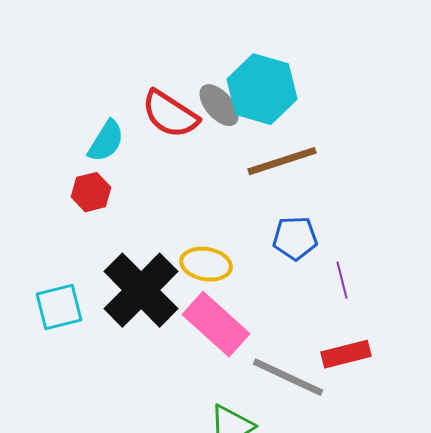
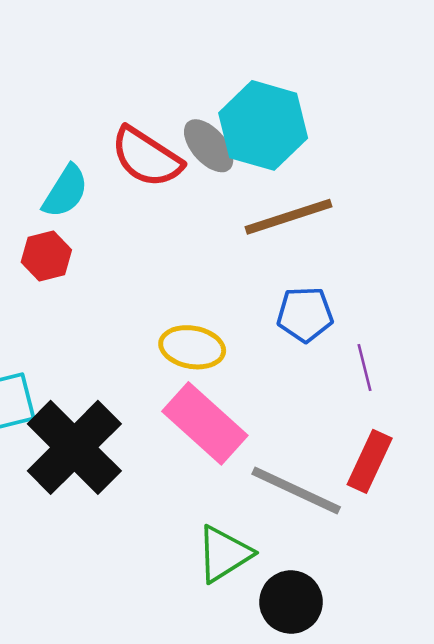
black cross: (141, 290) -> (74, 447), moved
red rectangle: (346, 354) -> (370, 461), turned -51

